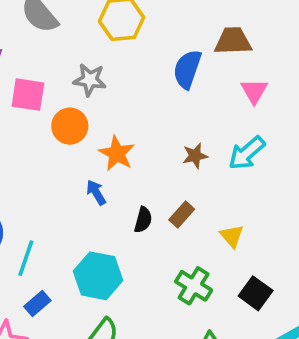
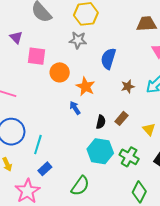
blue semicircle: (187, 69) -> (108, 59), moved
gray star: (90, 80) -> (78, 40), moved
cyan hexagon: (98, 276) -> (100, 151), moved

